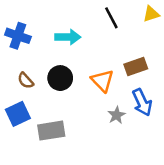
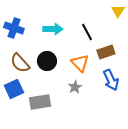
yellow triangle: (151, 14) -> (118, 11), turned -40
black line: (111, 18) -> (87, 32), moved
brown semicircle: (26, 81) -> (20, 63), size x1.5
gray star: (117, 115) -> (75, 87), moved

